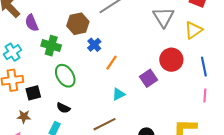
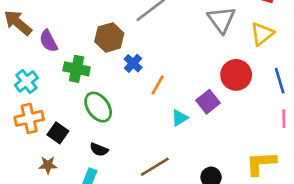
black square: (33, 93) -> (58, 133), turned -35
cyan triangle: (119, 94) -> (180, 118), moved

